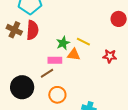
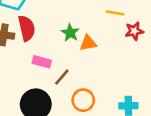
yellow line: (83, 42) -> (115, 13), moved
pink rectangle: (55, 60) -> (42, 62), moved, turned 32

